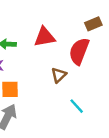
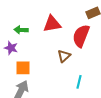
cyan line: (77, 106) -> (79, 82), turned 56

